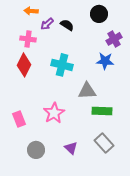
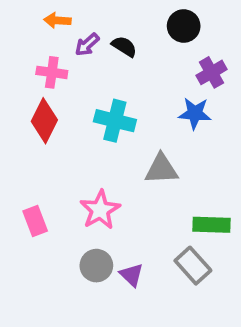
green rectangle: (102, 111) -> (212, 225), moved
gray circle: (36, 150) -> (96, 266), moved

